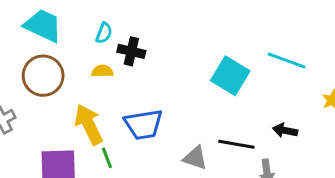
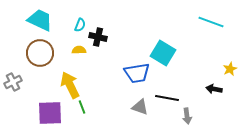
cyan line: (287, 60) -> (211, 22), moved
blue trapezoid: (144, 124) -> (137, 73), moved
black arrow: (285, 130) -> (214, 89), moved

